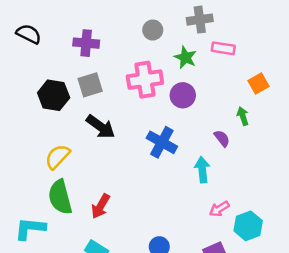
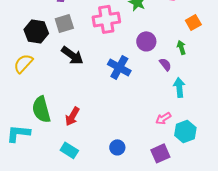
purple circle: (183, 95) -> (146, 41), moved
yellow semicircle: (57, 157) -> (23, 63), moved
cyan arrow: (202, 170) -> (179, 87), moved

